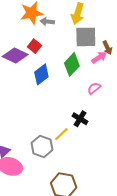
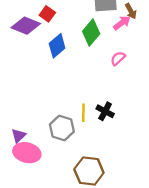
black cross: (80, 119) -> (105, 111), moved
yellow line: (61, 134) -> (83, 113), turned -42

